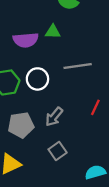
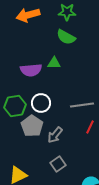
gray line: (78, 66) -> (82, 105), moved
gray pentagon: (21, 125) -> (32, 126), moved, turned -30

